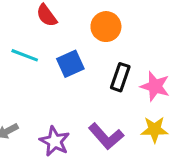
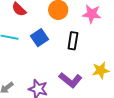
pink star: (155, 86) -> (92, 14), moved

